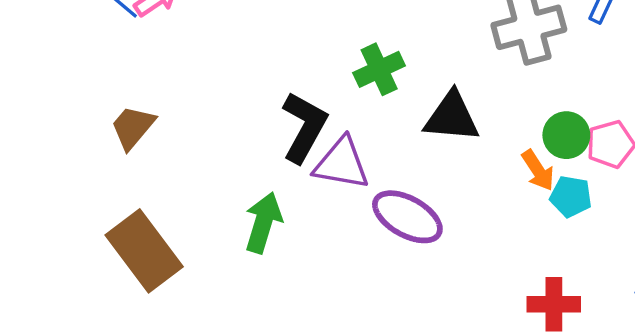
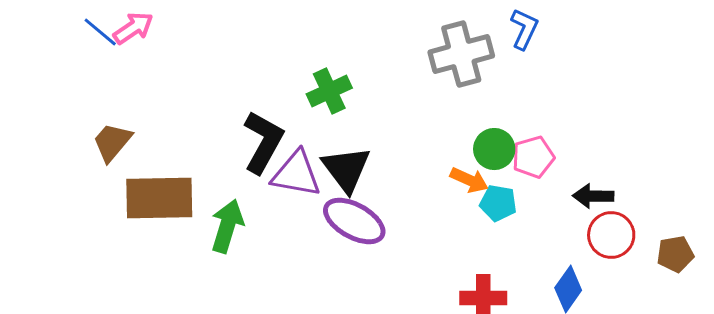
black triangle: (452, 117) -> (346, 169), moved, turned 48
orange arrow: (538, 170) -> (469, 180), turned -33
brown rectangle: (144, 251) -> (159, 198), moved, turned -54

